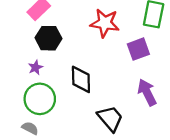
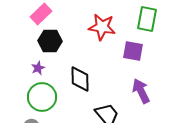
purple square: (138, 49) -> (133, 51), turned 30

